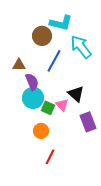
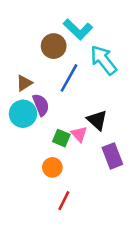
cyan L-shape: (61, 23) -> (78, 29), turned 30
brown triangle: (19, 65) -> (24, 83), turned -32
cyan circle: (33, 98) -> (23, 114), moved

